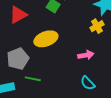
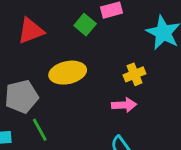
yellow cross: (97, 26) -> (135, 74), moved
green line: (33, 79) -> (40, 130), turned 42

